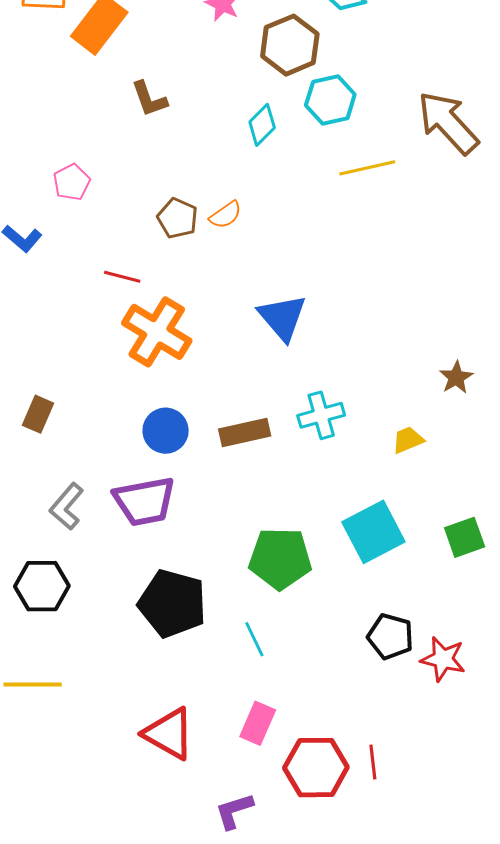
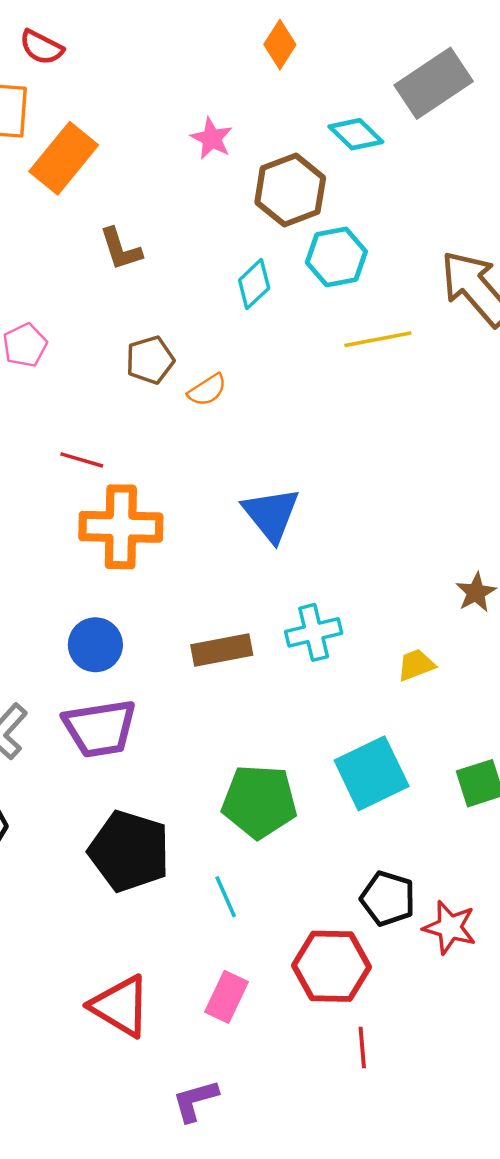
brown pentagon: (178, 218) -> (150, 360), moved, turned 30
orange cross: (157, 332) -> (121, 527), turned -32
blue circle: (166, 431) -> (95, 645), moved
red hexagon: (316, 768) -> (332, 966), moved

